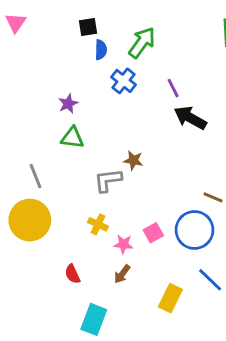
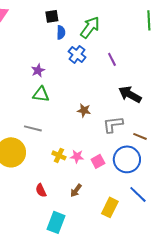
black arrow: (190, 118) -> (130, 94), moved
gray line: (35, 176) -> (33, 128), moved, turned -54
gray L-shape: (108, 180) -> (113, 124), moved
pink star: (124, 244) -> (77, 156), moved

